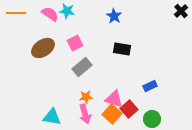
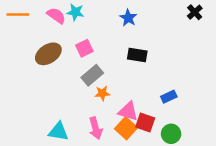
black cross: (181, 11) -> (195, 12), moved
orange star: (86, 97) -> (102, 93), moved
red square: (129, 109) -> (145, 123), turned -30

